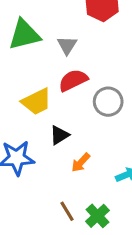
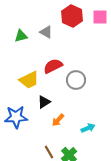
green triangle: (24, 35) -> (21, 36), size x0.6
gray triangle: (67, 45) -> (46, 32), moved, turned -32

